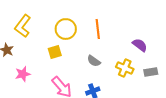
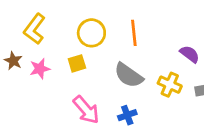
gray semicircle: (94, 61) -> (129, 75), size x1.6
pink star: (23, 74) -> (40, 69), moved

